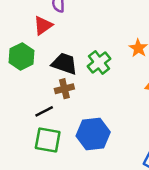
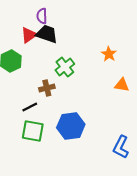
green cross: (99, 62) -> (65, 67), moved
black trapezoid: (64, 64) -> (47, 34), moved

